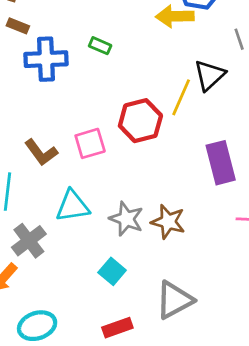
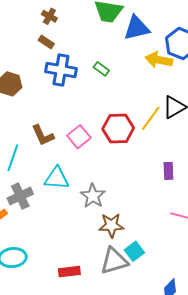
pink square: (90, 143) -> (79, 137), turned -35
purple rectangle: (221, 163) -> (168, 171), size x0.6
brown star: (168, 222) -> (111, 225), moved, turned -30
cyan square: (112, 271) -> (134, 251), moved

